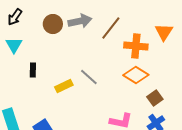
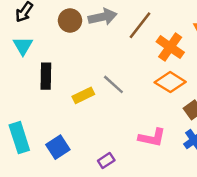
orange cross: (136, 46) -> (170, 47), turned 30
black rectangle: (33, 70) -> (46, 76), size x1.5

